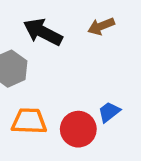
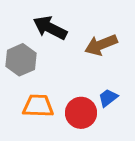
brown arrow: (101, 26) -> (101, 45), moved, size x1.4

